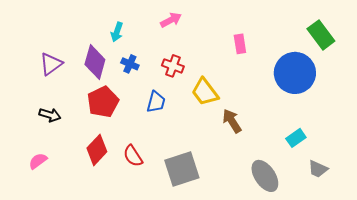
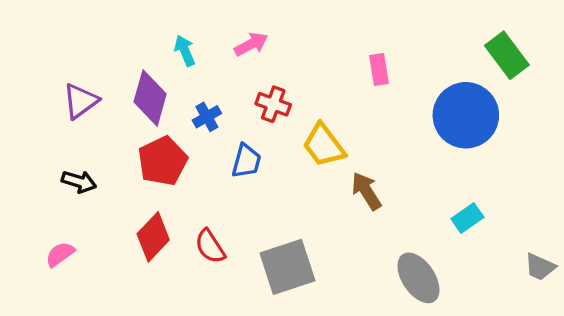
pink arrow: (171, 20) -> (251, 44), moved
cyan arrow: (117, 32) -> (185, 51), turned 138
blue cross: (130, 64) -> (207, 117), moved, turned 36
gray trapezoid: (318, 169) -> (540, 267), moved

